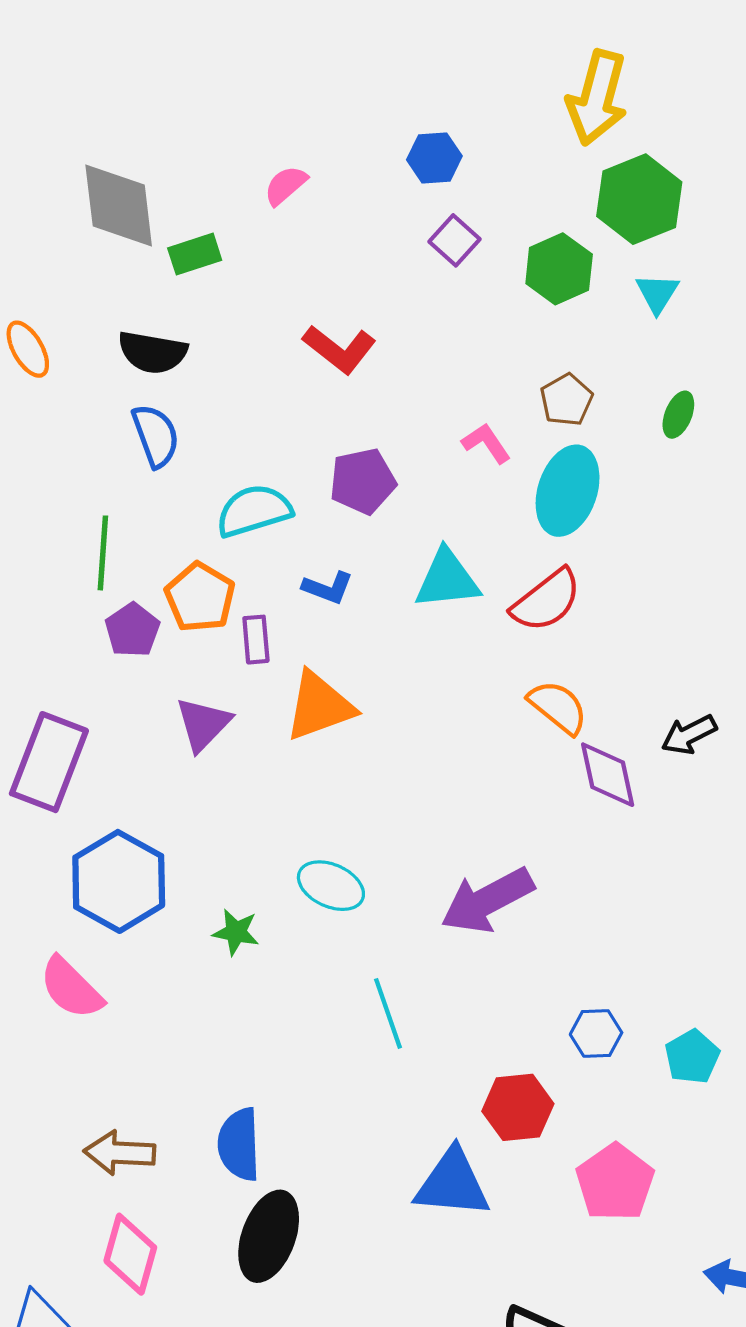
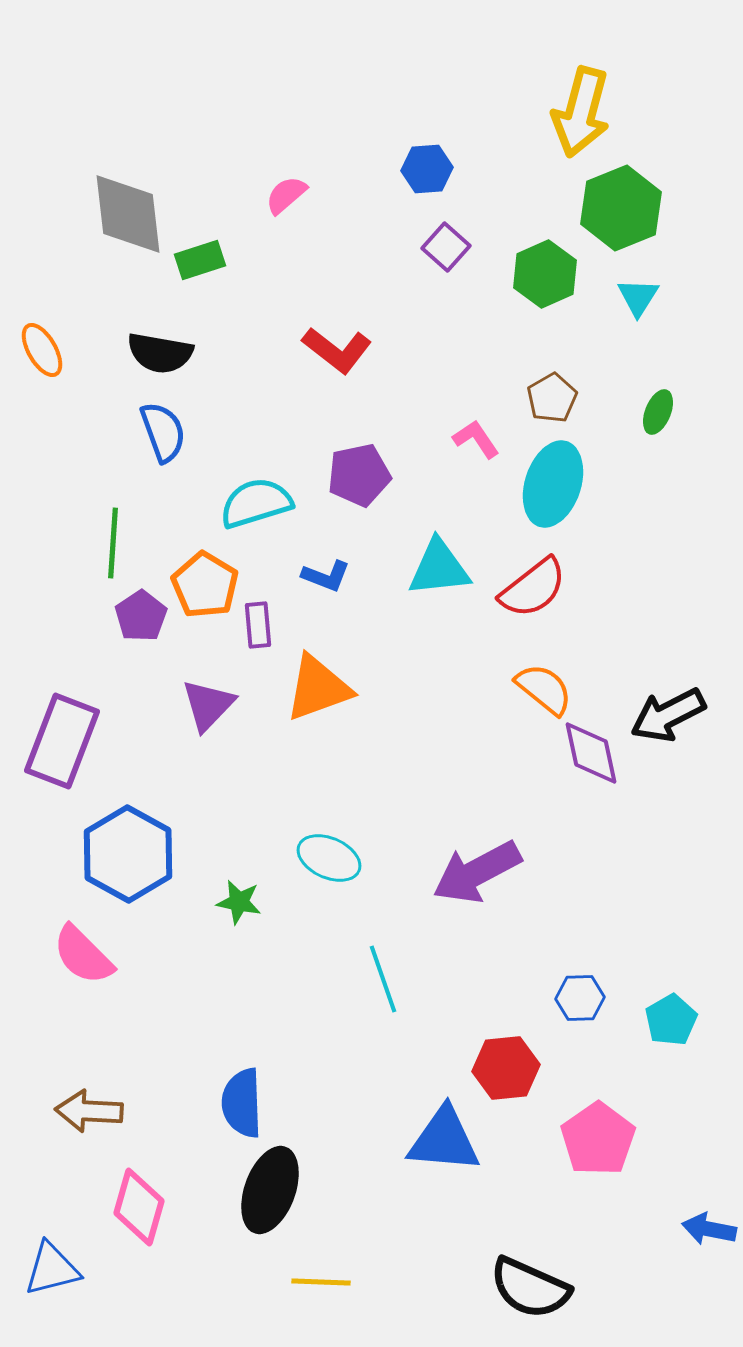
black arrow: (689, 735) -> (668, 715), size x1.4
brown arrow: (120, 1153) -> (89, 1111), moved

